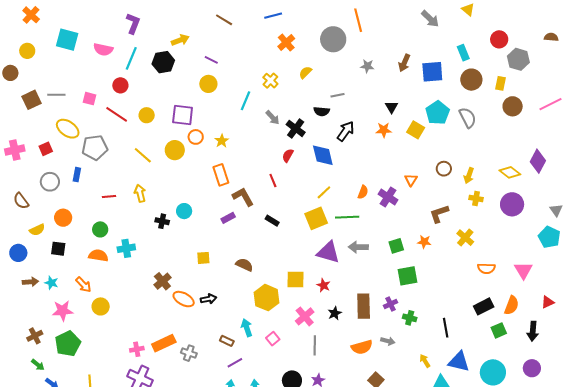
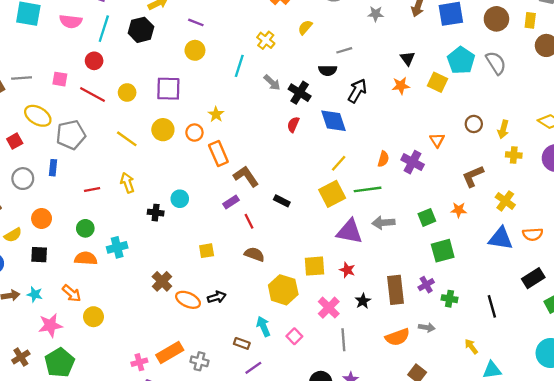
orange circle: (196, 137) -> (194, 133), moved
red line: (273, 181) -> (249, 221), moved
blue triangle: (459, 362) -> (501, 238), moved

